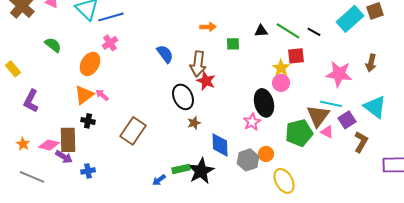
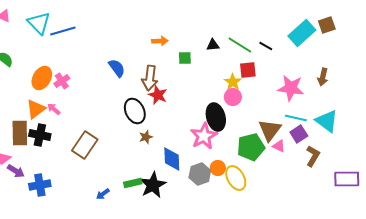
pink cross: (110, 43) -> (62, 81), moved
cyan line: (331, 104) -> (296, 118), moved
black cross: (88, 121) -> (40, 135), size x1.5
pink star: (252, 122) -> (204, 136), size x1.5
brown rectangle: (68, 140) -> (20, 133), moved
blue cross: (88, 171) -> (40, 185), size x1.5
blue arrow: (159, 180) -> (103, 194), moved
yellow ellipse: (284, 181) -> (236, 178), moved

